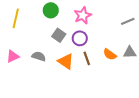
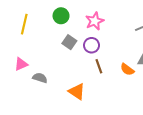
orange semicircle: (110, 54) -> (127, 69), moved
gray semicircle: (39, 56) -> (40, 78), moved
orange triangle: (66, 61) -> (77, 92), moved

